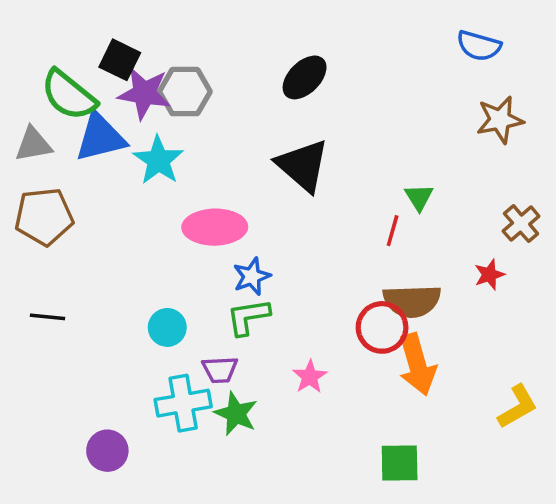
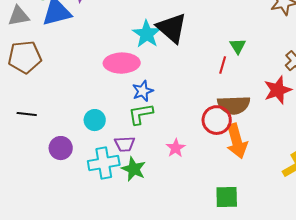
cyan star: (158, 160) -> (147, 34), moved
red star: (489, 275) -> (278, 90), size x1.6
purple circle: (107, 451) -> (61, 148), moved

